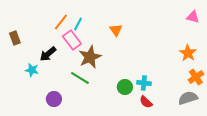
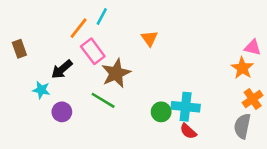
pink triangle: (193, 17) -> (253, 47), moved
cyan line: (78, 24) -> (102, 17), moved
cyan cross: (144, 83) -> (186, 107), size x1.5
gray semicircle: (188, 98) -> (242, 126), turned -60
purple circle: (54, 99) -> (62, 112), moved

